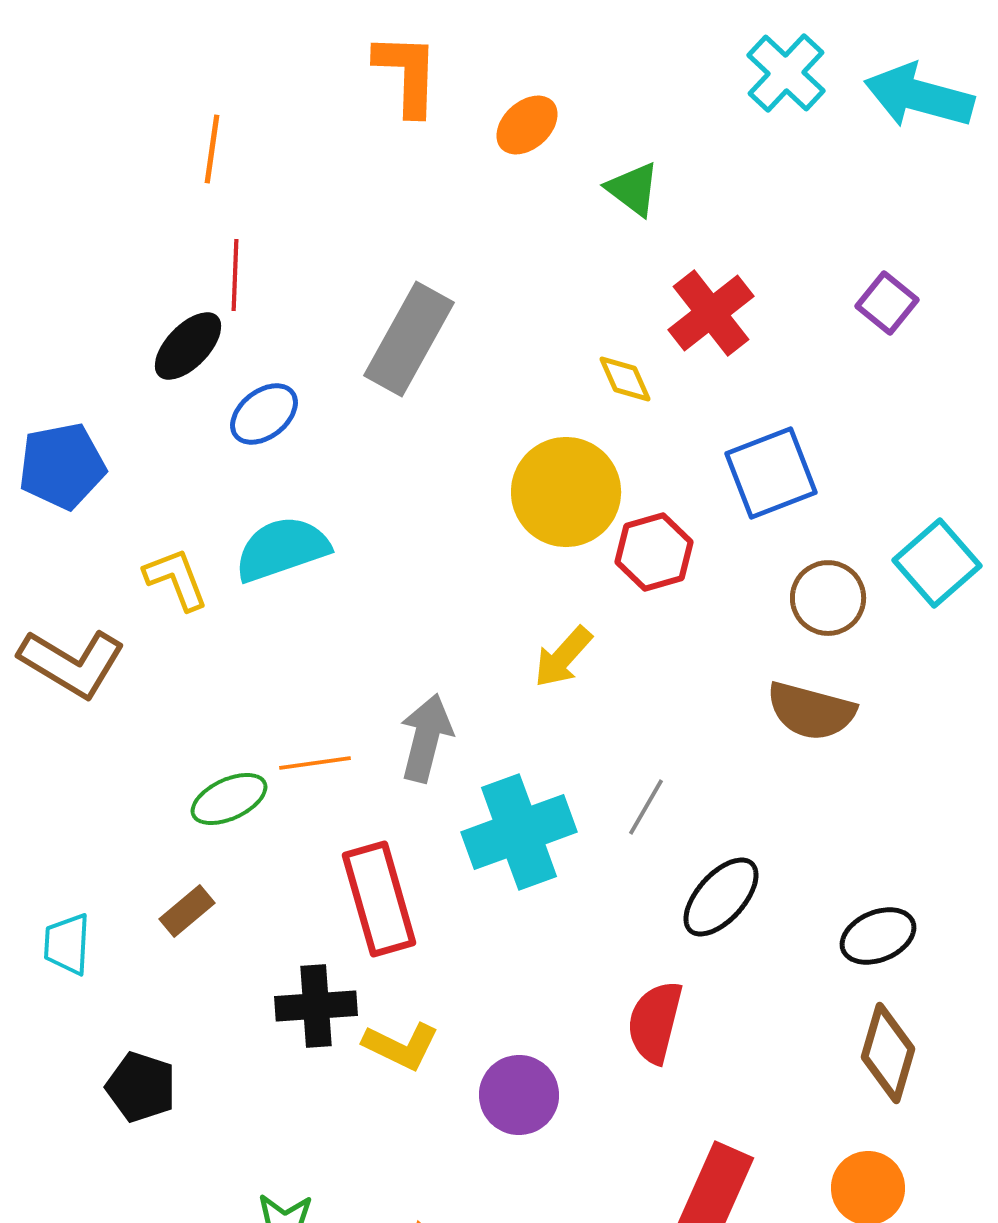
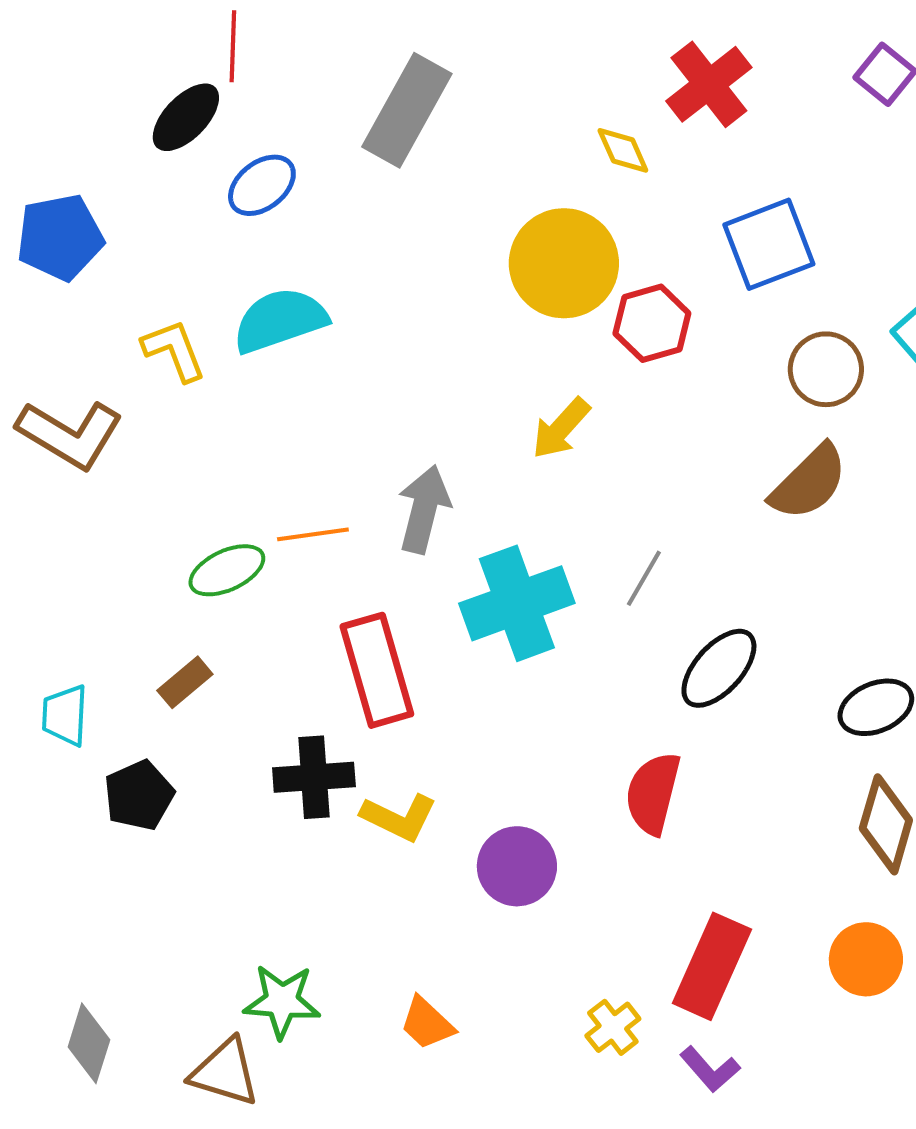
brown semicircle: (811, 711) -> (809, 482), turned -60
black pentagon: (141, 1087) -> (139, 795), moved, turned 30

